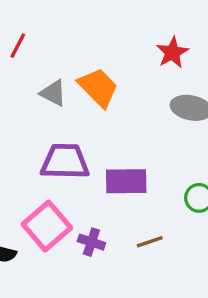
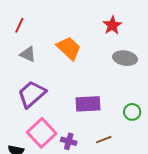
gray triangle: (53, 93) -> (28, 54), moved
purple trapezoid: (65, 162) -> (32, 94), moved, turned -40

